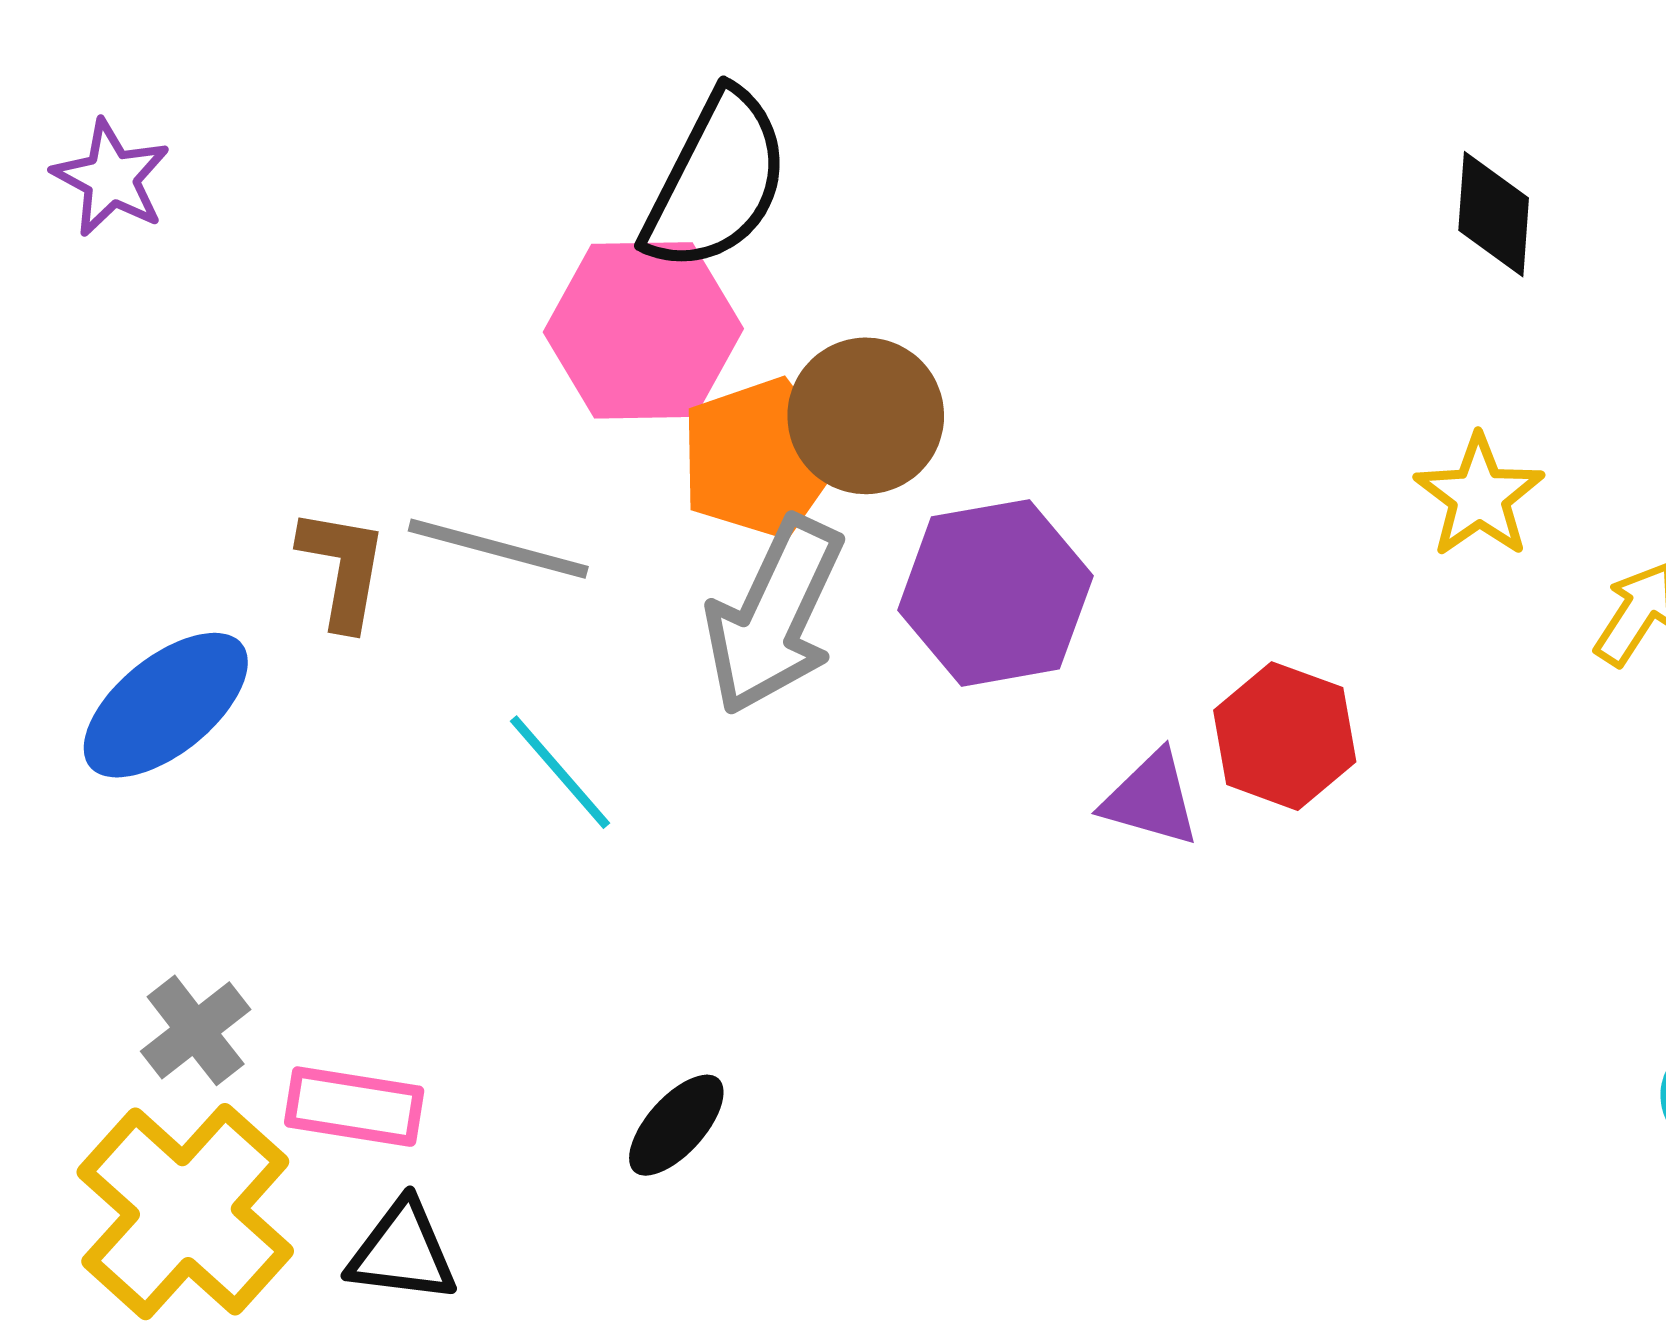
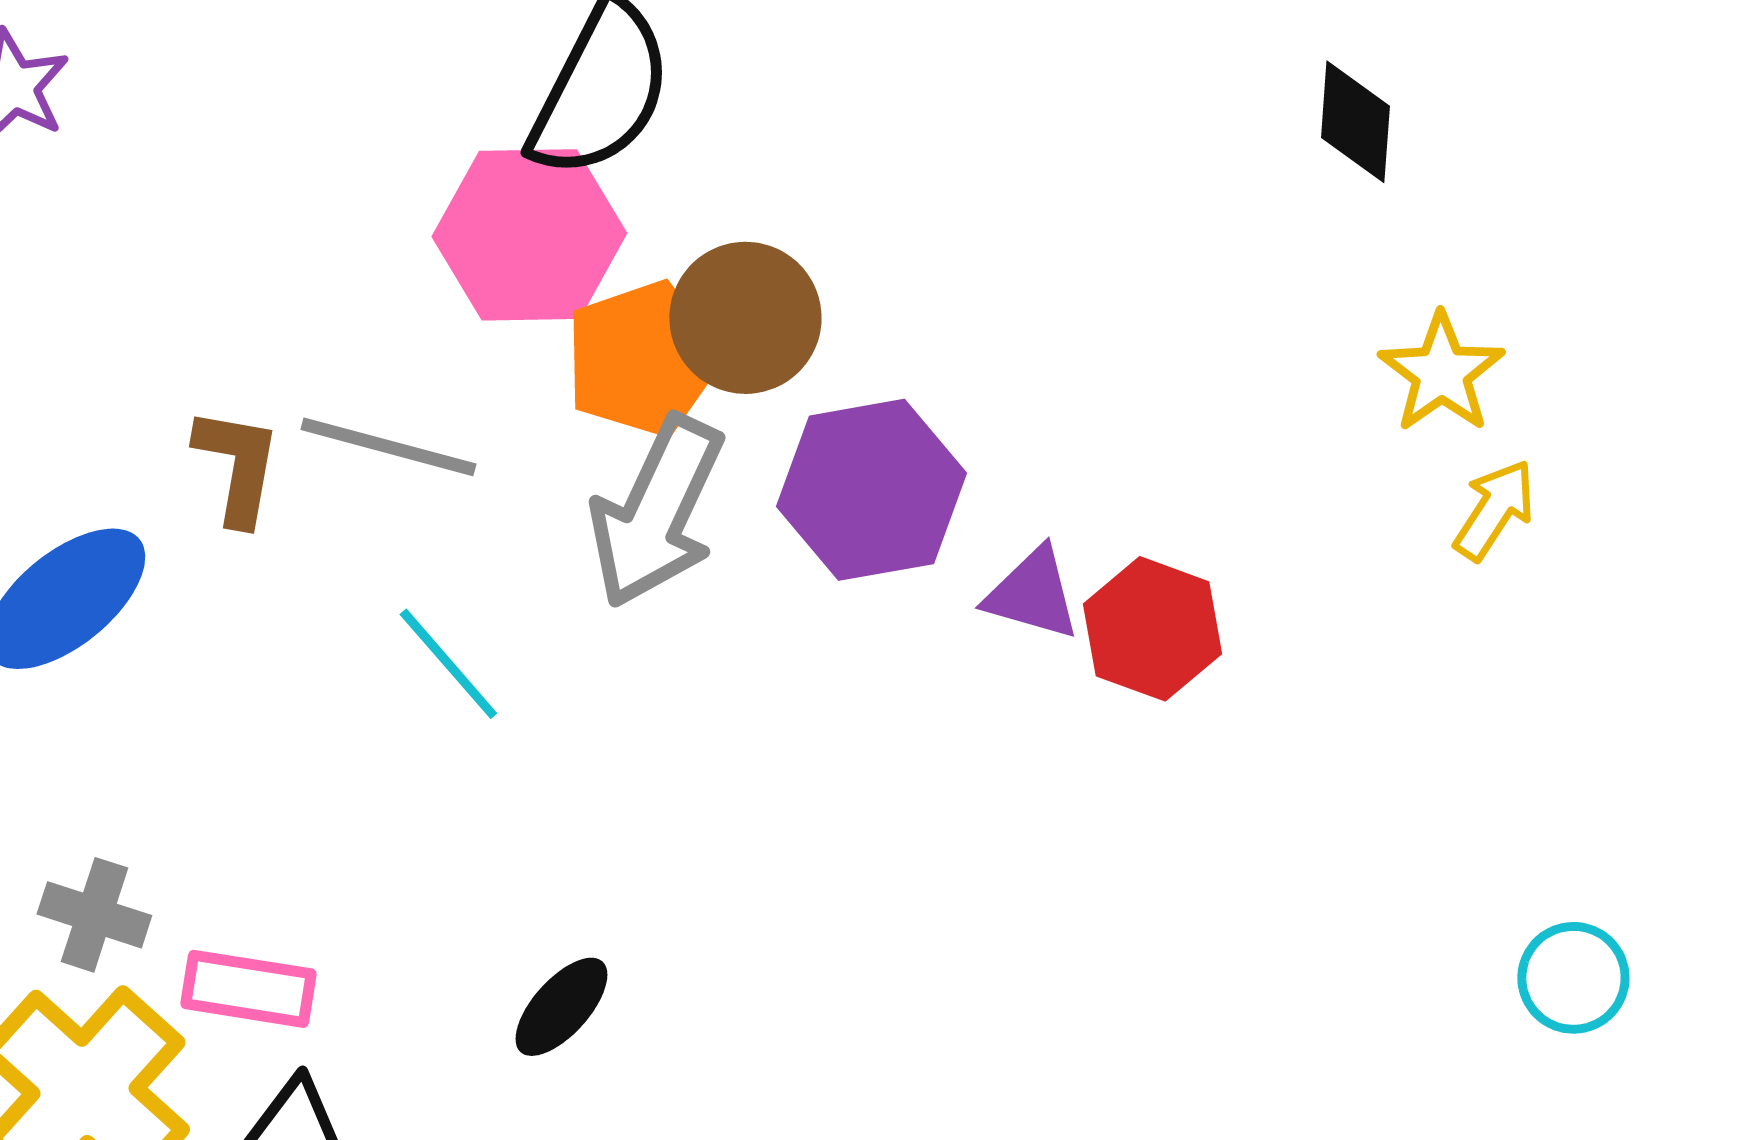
yellow star: (1479, 496) -> (1441, 373), moved
purple triangle: (1151, 799) -> (1032, 594), moved
gray cross: (196, 1030) -> (94, 915), turned -34

